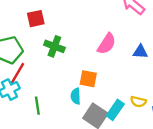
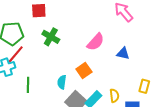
orange square: (88, 79) -> (84, 70), moved, turned 35
yellow semicircle: (138, 102) -> (114, 96), turned -120

